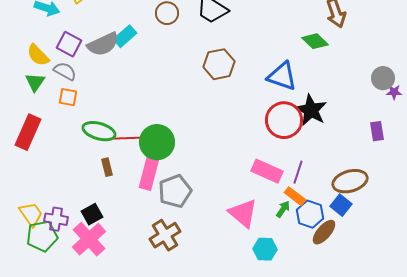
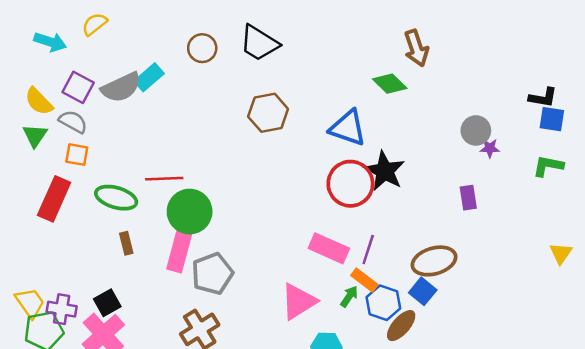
red rectangle: (28, 132) -> (54, 199), moved
red line: (127, 138) -> (164, 179), moved
pink triangle: (243, 213) -> (299, 301), turned 48

